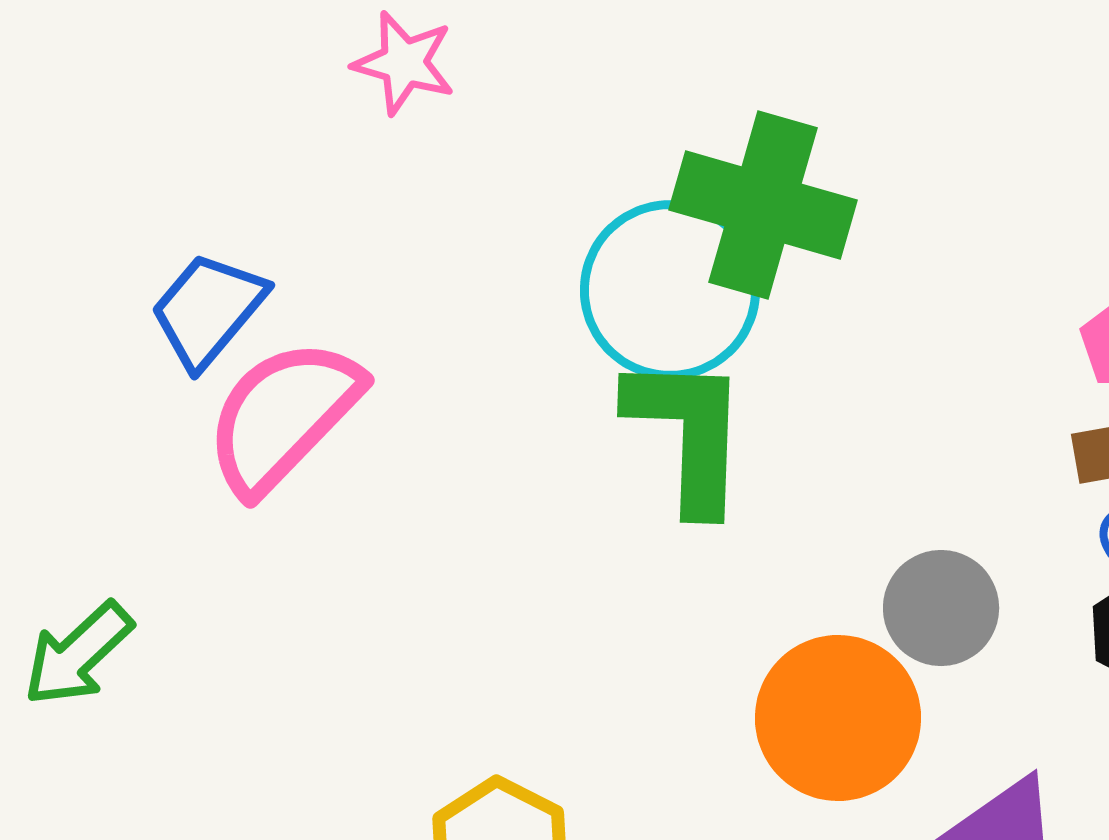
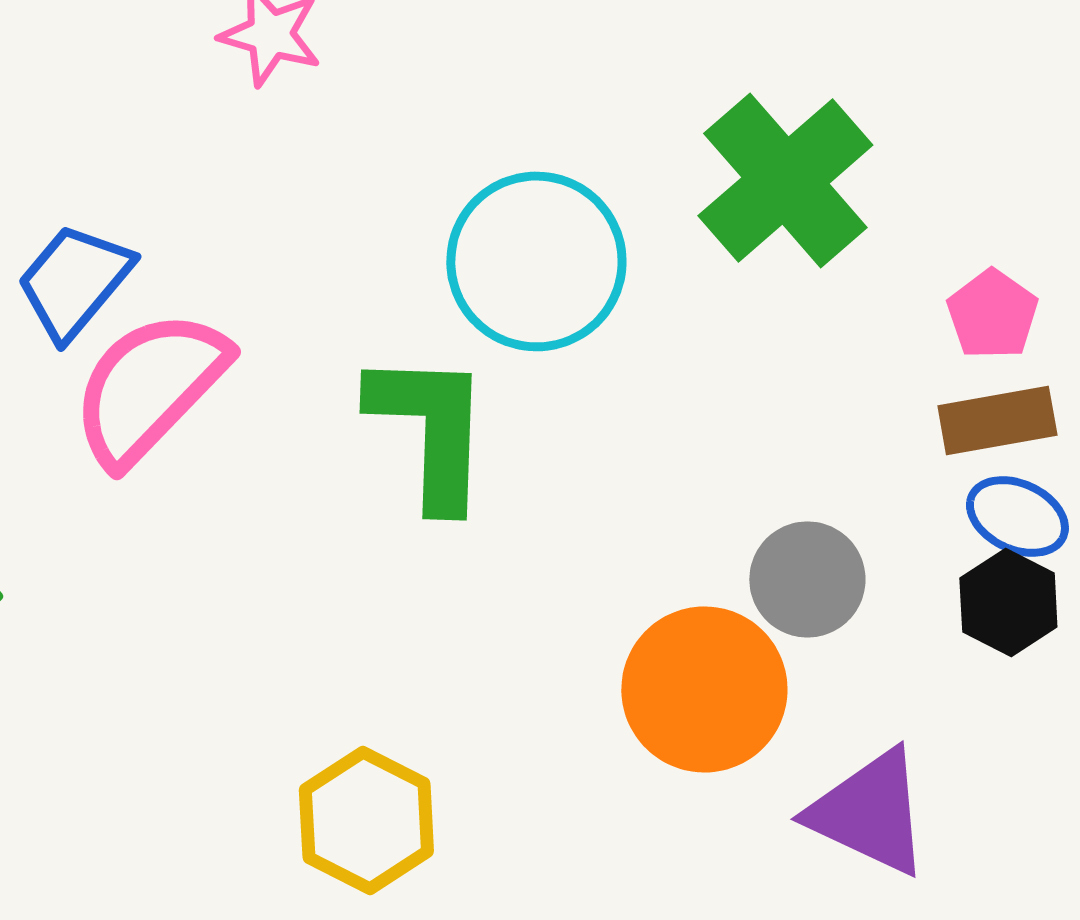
green cross: (763, 205) -> (785, 180), moved, turned 33
green L-shape: (688, 433) -> (430, 429), moved

